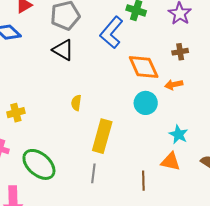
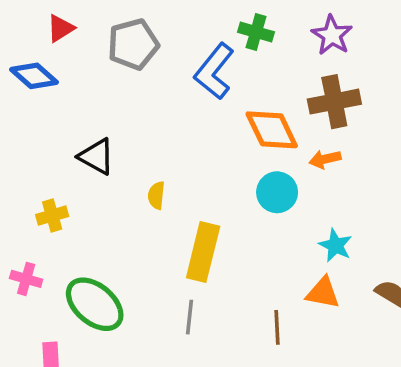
black triangle: (63, 50) -> (96, 157), moved
brown cross: (180, 52) -> (334, 102), size x1.8

